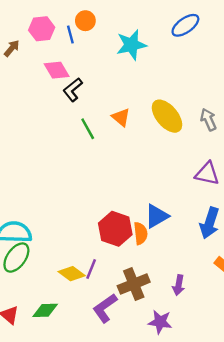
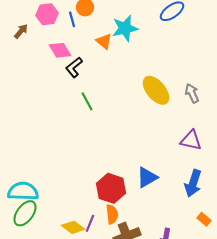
orange triangle: (121, 117) -> (104, 41), moved
orange semicircle: (141, 233) -> (112, 214), moved

